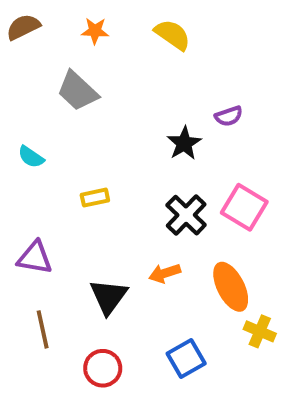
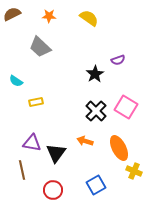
yellow rectangle: (95, 198) -> (36, 102), moved
purple triangle: (35, 258) -> (32, 143), moved
orange arrow: (165, 273) -> (85, 141), turned 35

